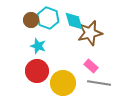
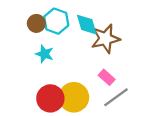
red circle: (37, 71) -> (50, 98), moved
gray line: (99, 83) -> (116, 97), turned -45

